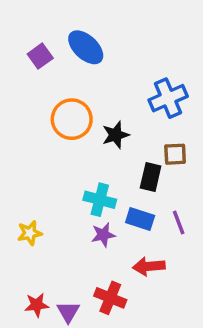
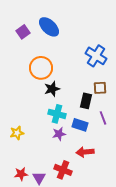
blue cross: (168, 98) -> (96, 56), turned -35
black star: (116, 135) -> (52, 89), moved
purple line: (179, 223) -> (103, 118), moved

